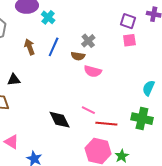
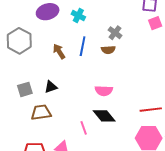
cyan cross: (48, 17) -> (78, 16), moved
pink semicircle: (93, 71) -> (104, 91), moved
pink line: (88, 110) -> (84, 128), moved, turned 56

